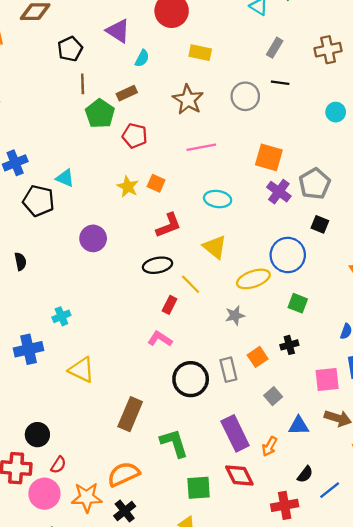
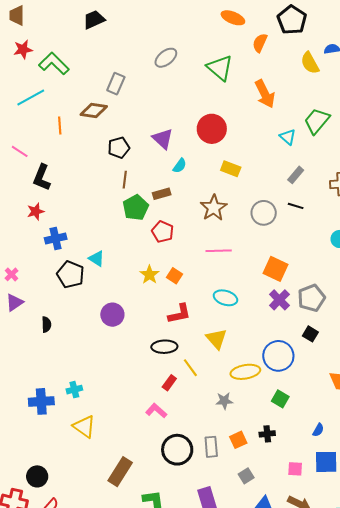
cyan cross: (61, 316) -> (74, 390), moved
pink square: (327, 379) -> (295, 469), size x0.7

